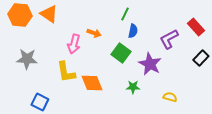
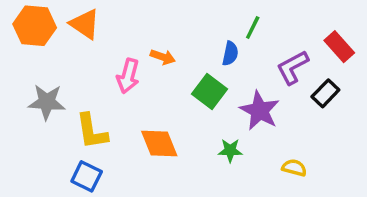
green line: (125, 14) -> (253, 28), moved
black rectangle: (201, 58) -> (325, 93), moved
yellow L-shape: (66, 72) -> (92, 131), moved
blue square: (40, 102) -> (87, 176), moved

